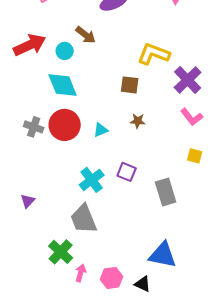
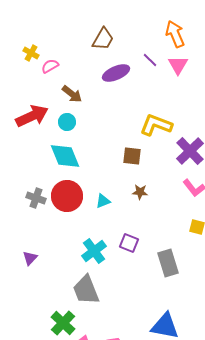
brown arrow: (86, 35) -> (72, 94), moved
purple triangle: (28, 201) -> (30, 258), moved

